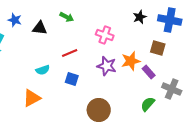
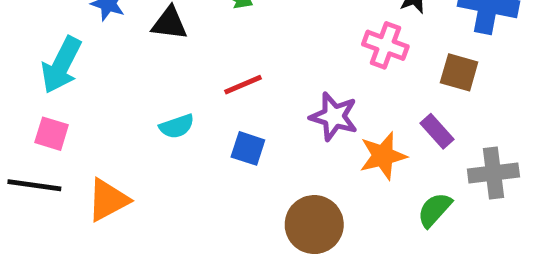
pink cross: (105, 35) -> (385, 45), moved
orange star: (131, 61) -> (383, 156), moved
gray cross: (172, 89) -> (493, 173), turned -30
orange triangle: (32, 98) -> (108, 200), moved

